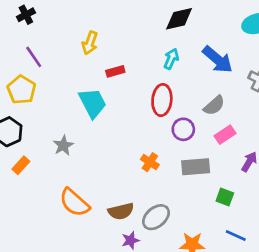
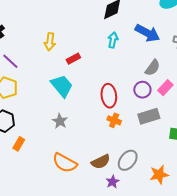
red ellipse: (162, 100) -> (109, 96), moved
purple circle: (183, 129) -> (142, 90), moved
gray star: (63, 145) -> (60, 121), moved

